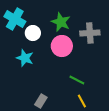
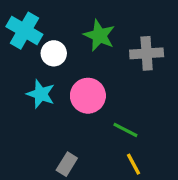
pink circle: (62, 46) -> (88, 96), moved

